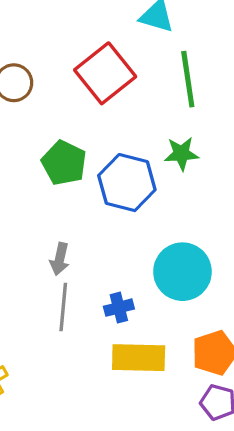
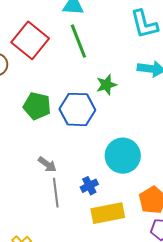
red square: (105, 73) -> (30, 40), moved
green line: (188, 79) -> (78, 41), moved
gray arrow: (60, 259) -> (47, 164), turned -54

